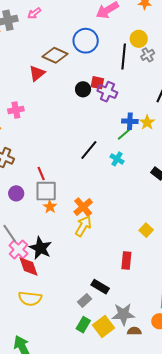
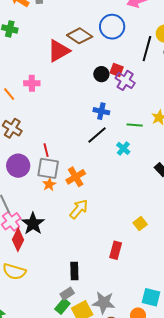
red triangle: (37, 73) -> (59, 51), size x1.4
blue cross: (130, 121) -> (101, 111), moved
green line: (124, 134) -> (135, 125), turned 35
purple circle: (16, 193) -> (18, 166), size x1.5
orange cross: (83, 207) -> (76, 177), moved
red diamond: (28, 266) -> (18, 240), turned 35
black rectangle: (100, 287) -> (74, 271), moved, turned 48
gray rectangle: (85, 300) -> (67, 294), moved

